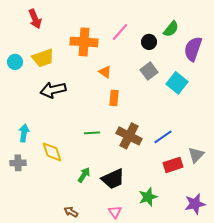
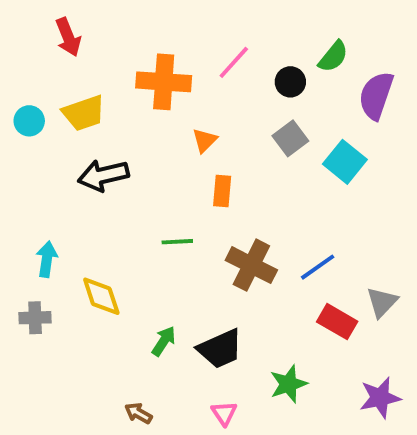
orange triangle: (105, 72) -> (205, 140), turned 40
green line: (92, 133) -> (177, 242), moved
red rectangle: (173, 165) -> (337, 322), turned 48

